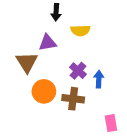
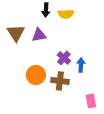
yellow semicircle: (80, 30) -> (66, 14), moved
brown triangle: (27, 62) -> (16, 33), moved

